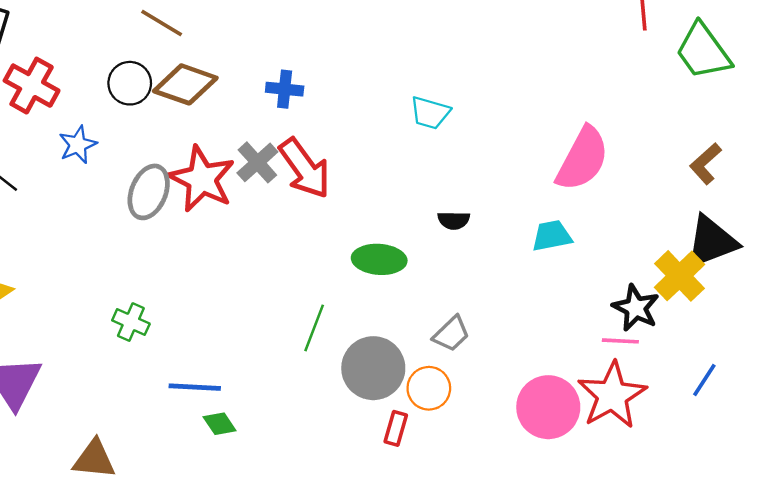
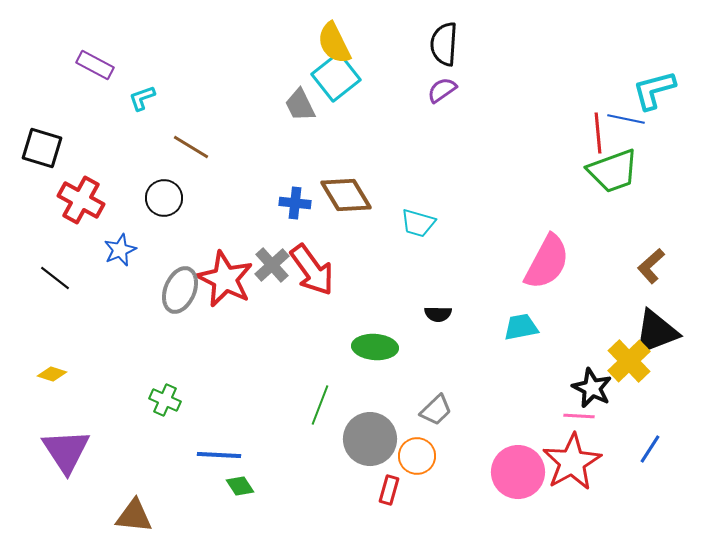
green trapezoid: (703, 51) -> (613, 171), moved, turned -74
brown diamond: (185, 84) -> (346, 195), moved, turned 40

